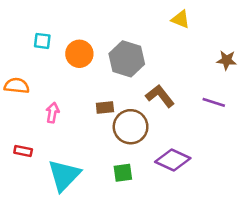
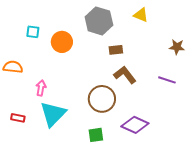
gray hexagon: (127, 59) -> (99, 21), moved
brown rectangle: (105, 108) -> (116, 50), moved
cyan triangle: (64, 175) -> (53, 114), moved

